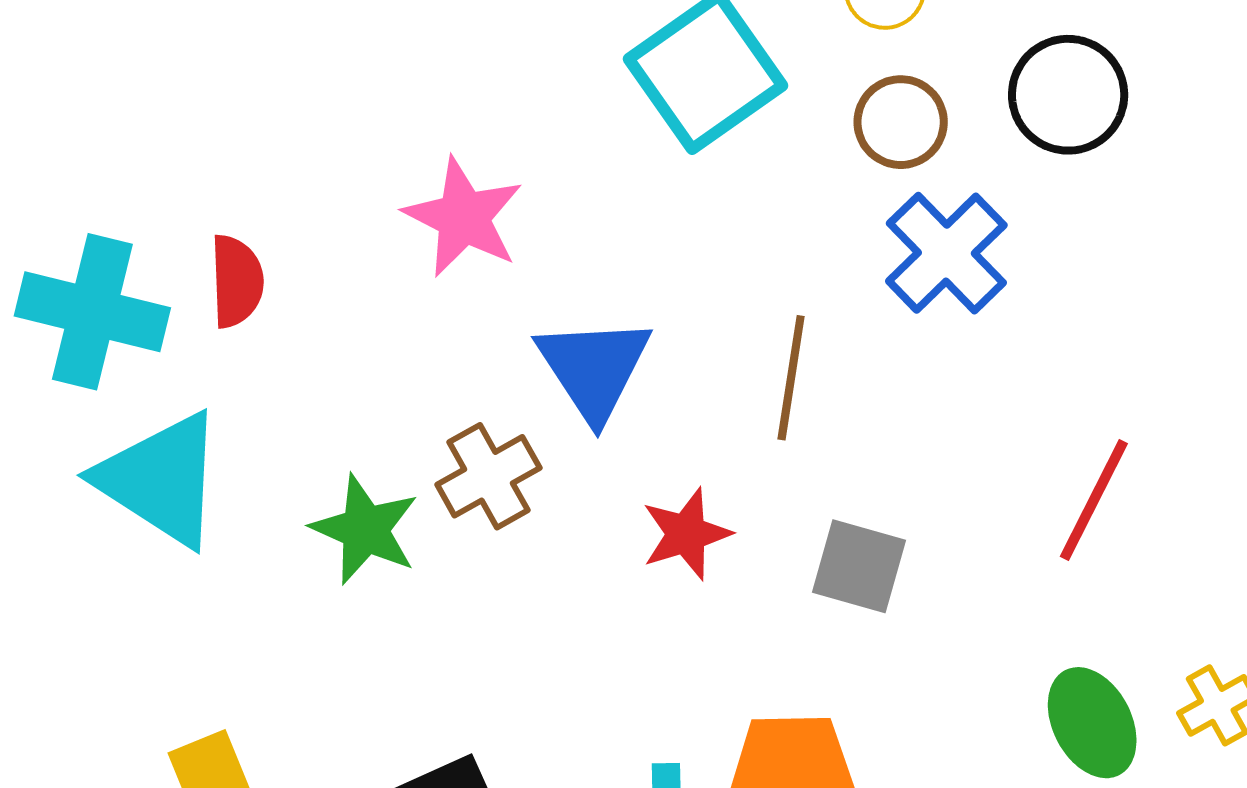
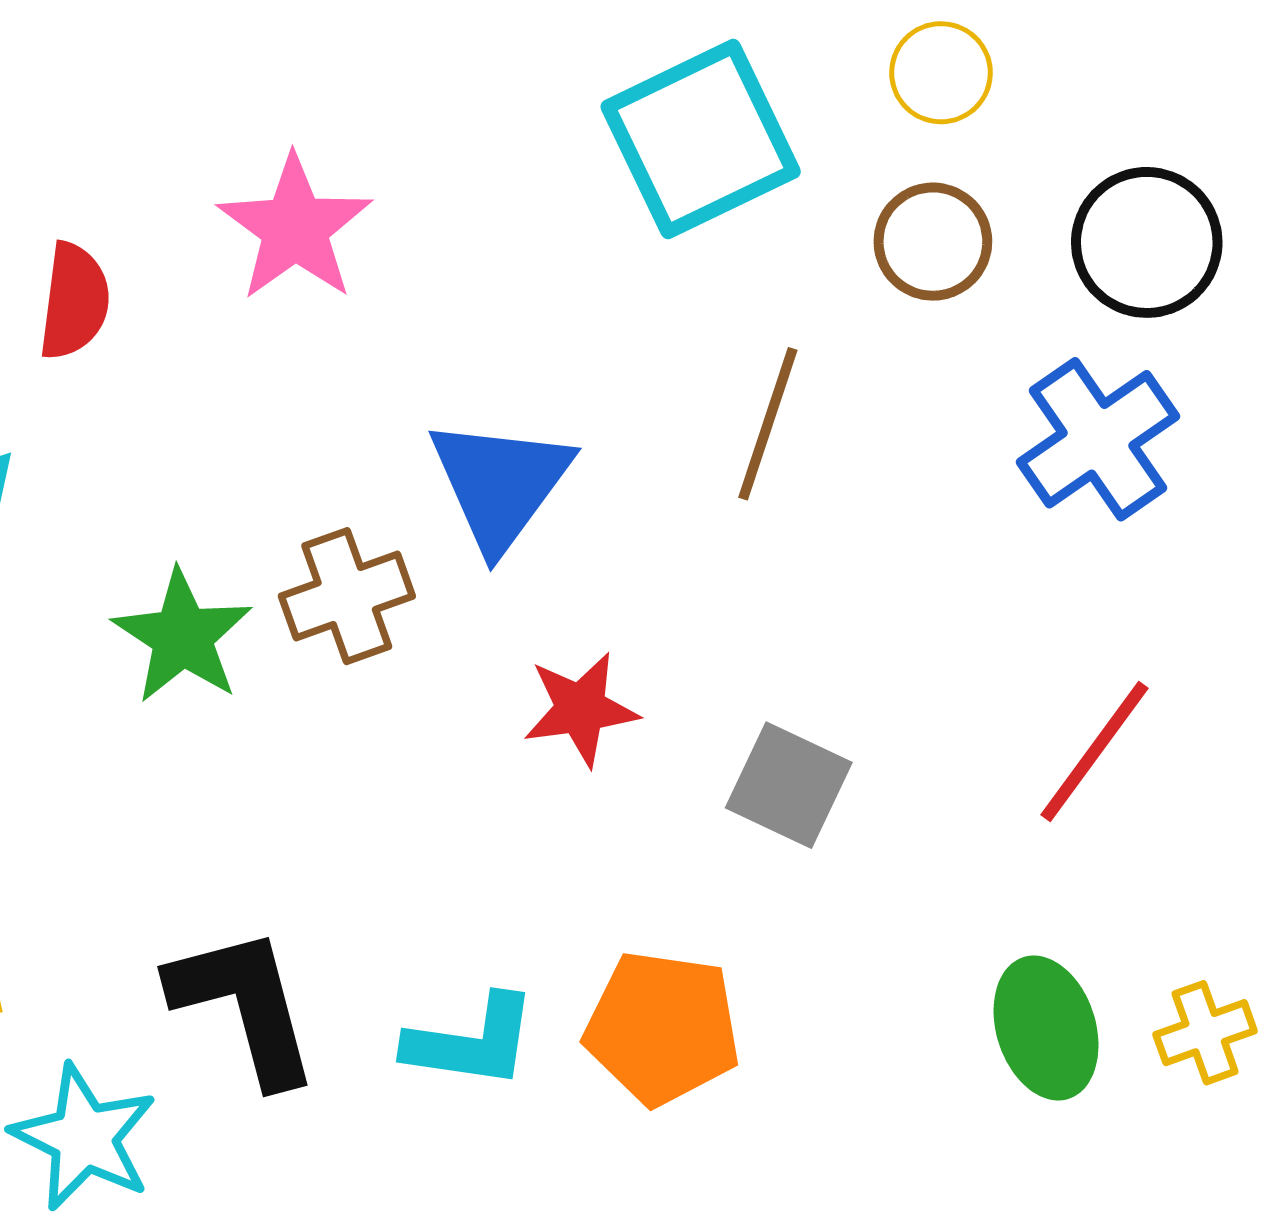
pink star: (463, 217) -> (295, 228), moved
blue cross: (946, 253) -> (1098, 439), moved
brown line: (791, 378) -> (768, 424), moved

